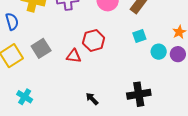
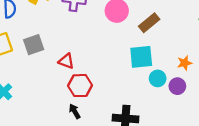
cyan square: (139, 36) -> (141, 57), size x1.6
red hexagon: (94, 40) -> (80, 86), moved

